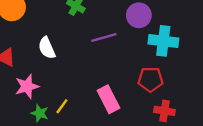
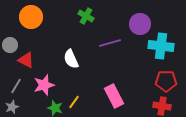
white semicircle: (47, 48) -> (71, 59), moved
red pentagon: (150, 79) -> (166, 81), moved

